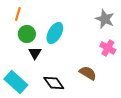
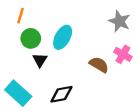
brown semicircle: (88, 73) -> (99, 65), moved
black diamond: (54, 83) -> (61, 94), turned -65

